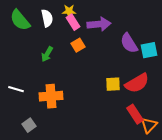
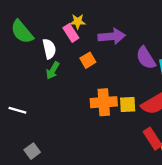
white semicircle: (47, 18) -> (49, 49), moved
pink rectangle: (73, 22) -> (71, 33), moved
orange cross: (51, 96) -> (104, 102), moved

